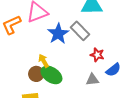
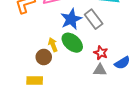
red star: (97, 55) -> (101, 53), moved
green ellipse: (51, 75) -> (72, 43), moved

